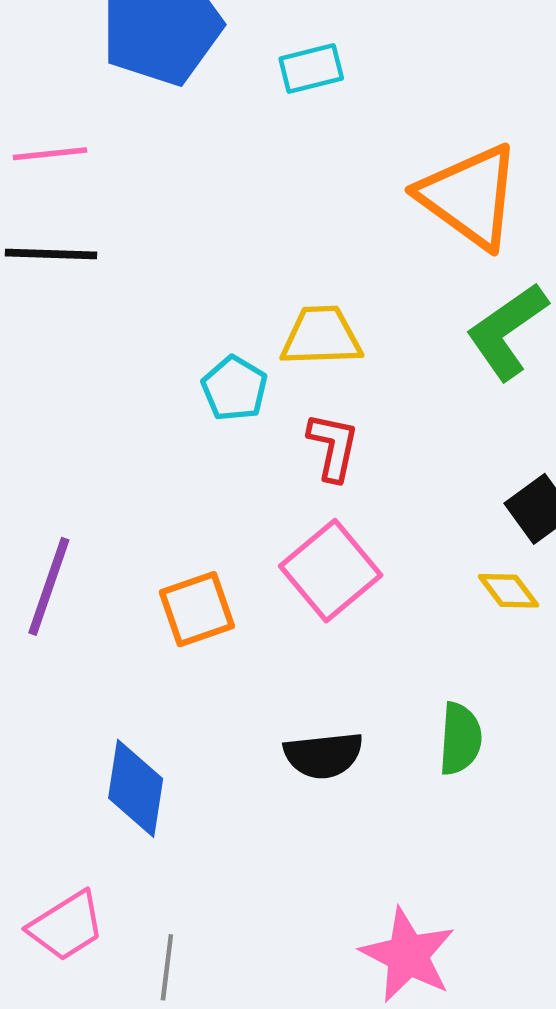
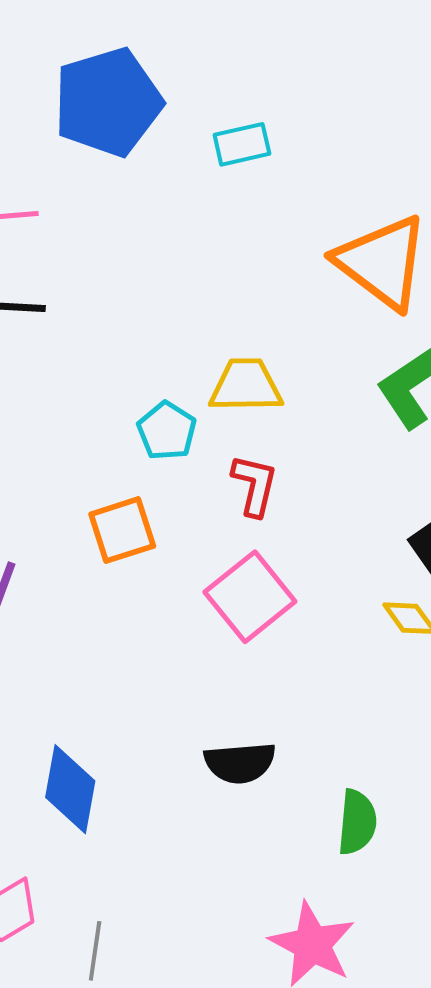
orange square: (197, 609) -> (122, 530), moved
green semicircle: (460, 739) -> (357, 822), moved

